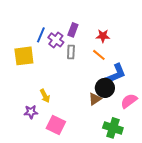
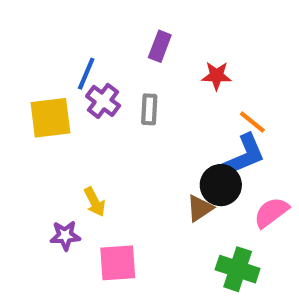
purple rectangle: (73, 30) -> (160, 46), moved
purple cross: (56, 40) -> (103, 101), moved
orange line: (99, 55) -> (252, 122), moved
pink square: (56, 125) -> (118, 263), turned -30

